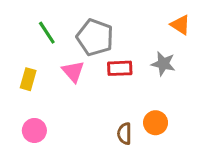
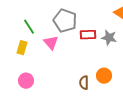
green line: (47, 33) -> (29, 27), moved
red rectangle: (120, 68) -> (88, 35), moved

